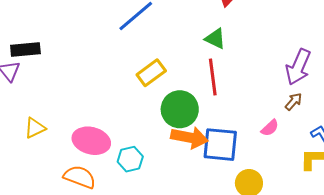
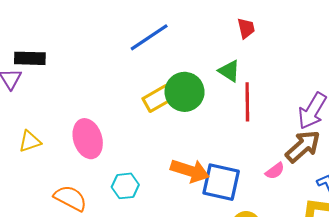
red line: (213, 77) -> (247, 102), moved
brown arrow: (294, 102) -> (303, 146), size x1.8
green circle: (180, 109) -> (185, 92), moved
pink ellipse: (91, 141) -> (88, 139), moved, turned 51

